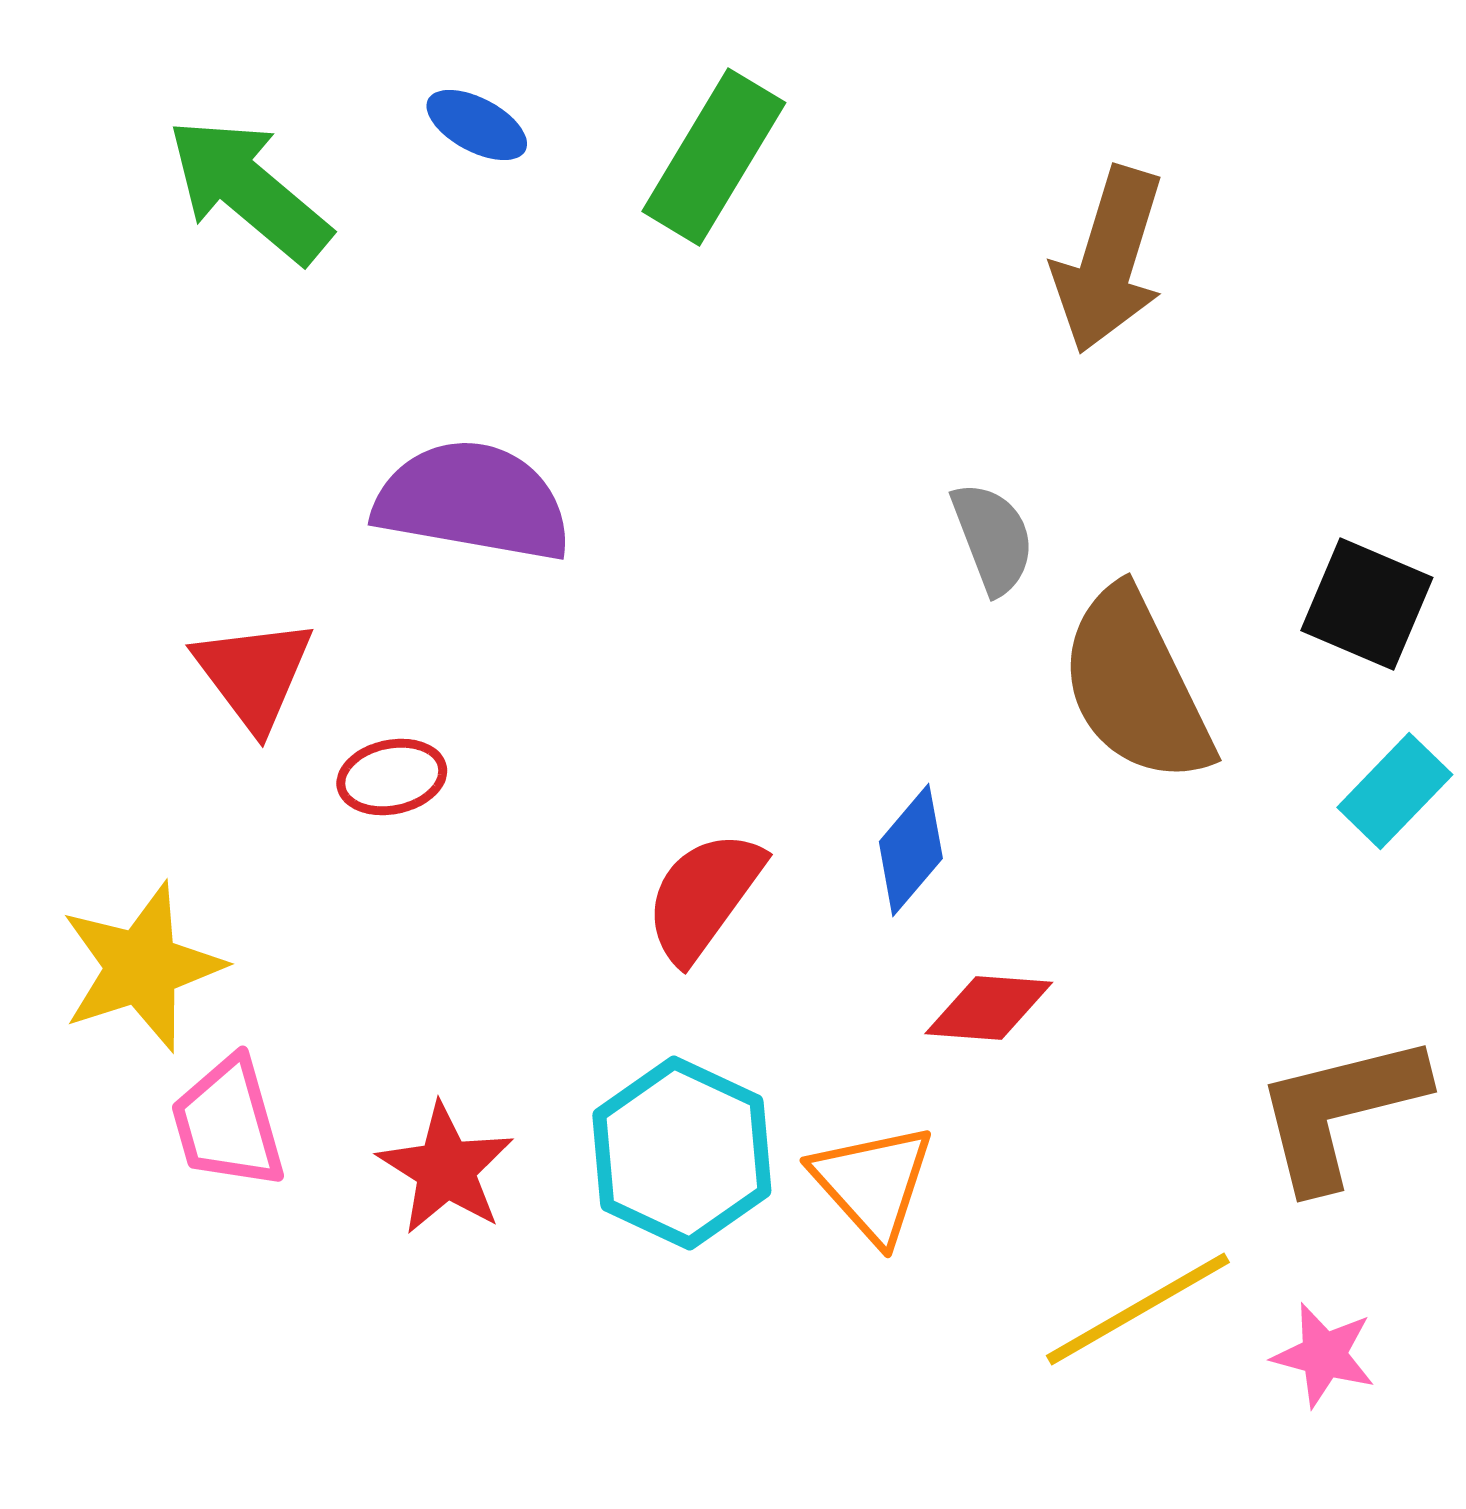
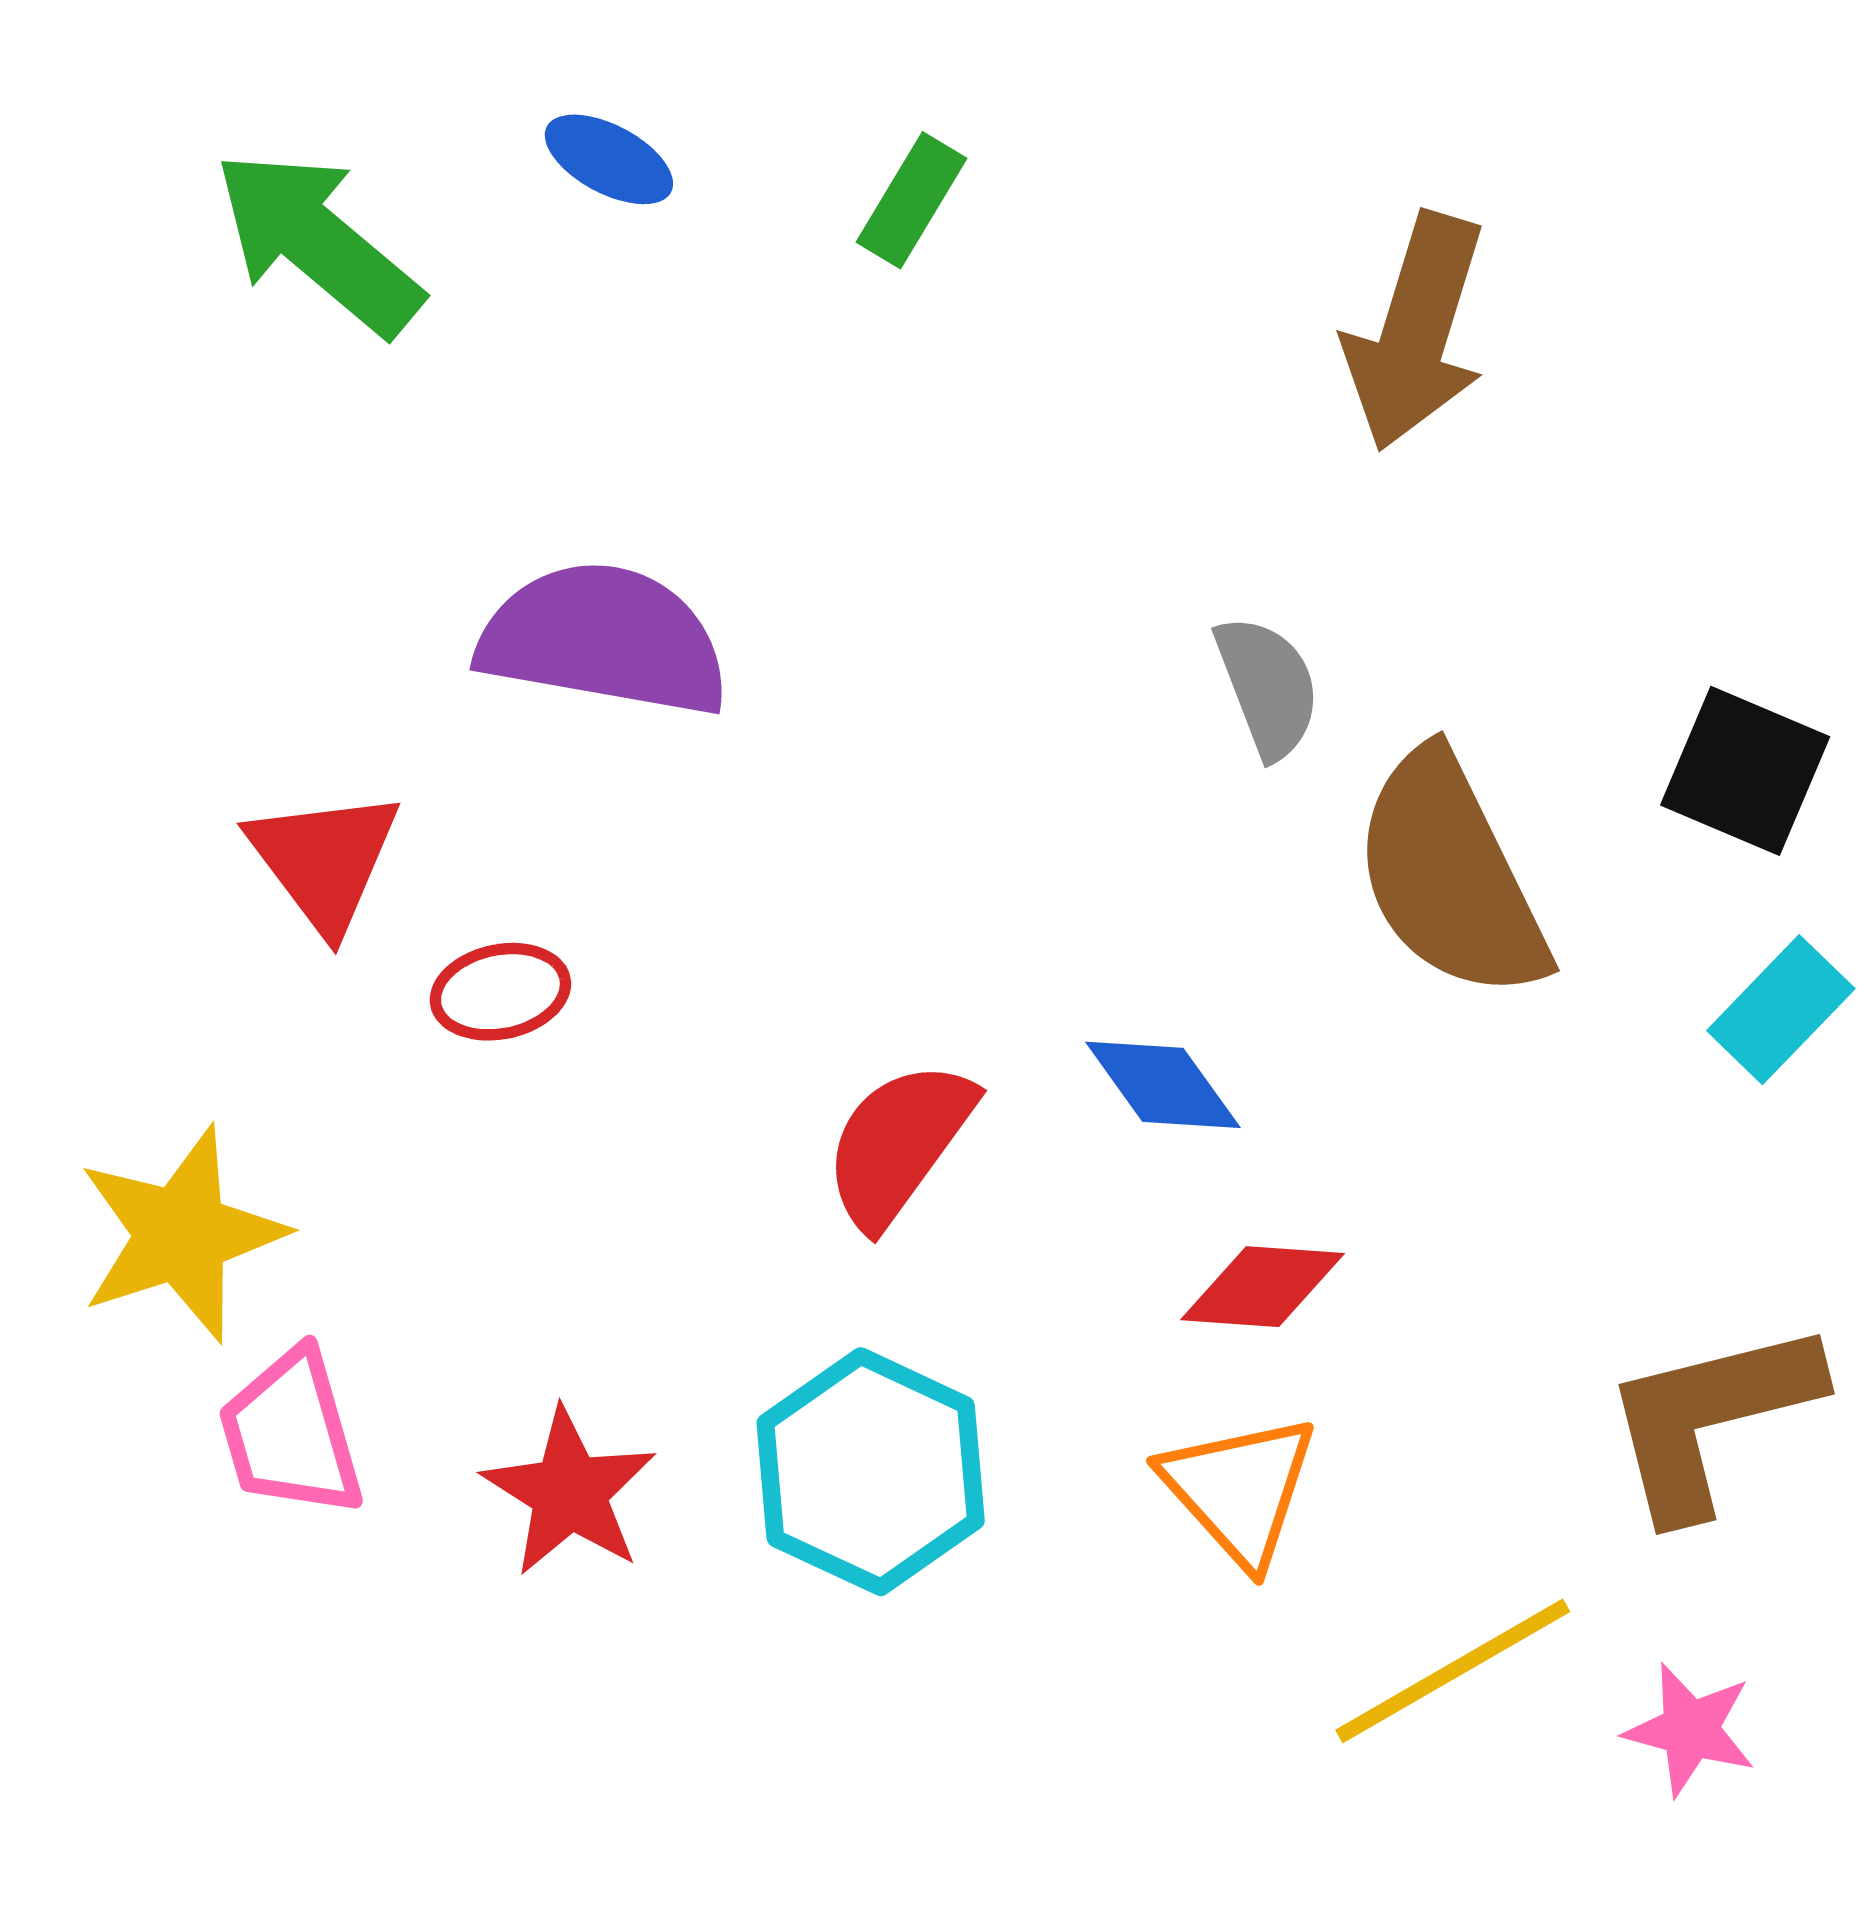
green rectangle: (714, 157) -> (911, 200), size x0.6
blue diamond: (911, 850) -> (1163, 1085), turned -76
orange triangle: (873, 1183) -> (1240, 1490), moved

